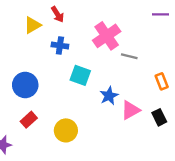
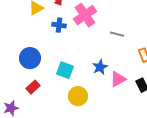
pink cross: (107, 36) -> (85, 15), moved
cyan square: (80, 75) -> (65, 70), moved
yellow circle: (66, 130) -> (78, 96), moved

